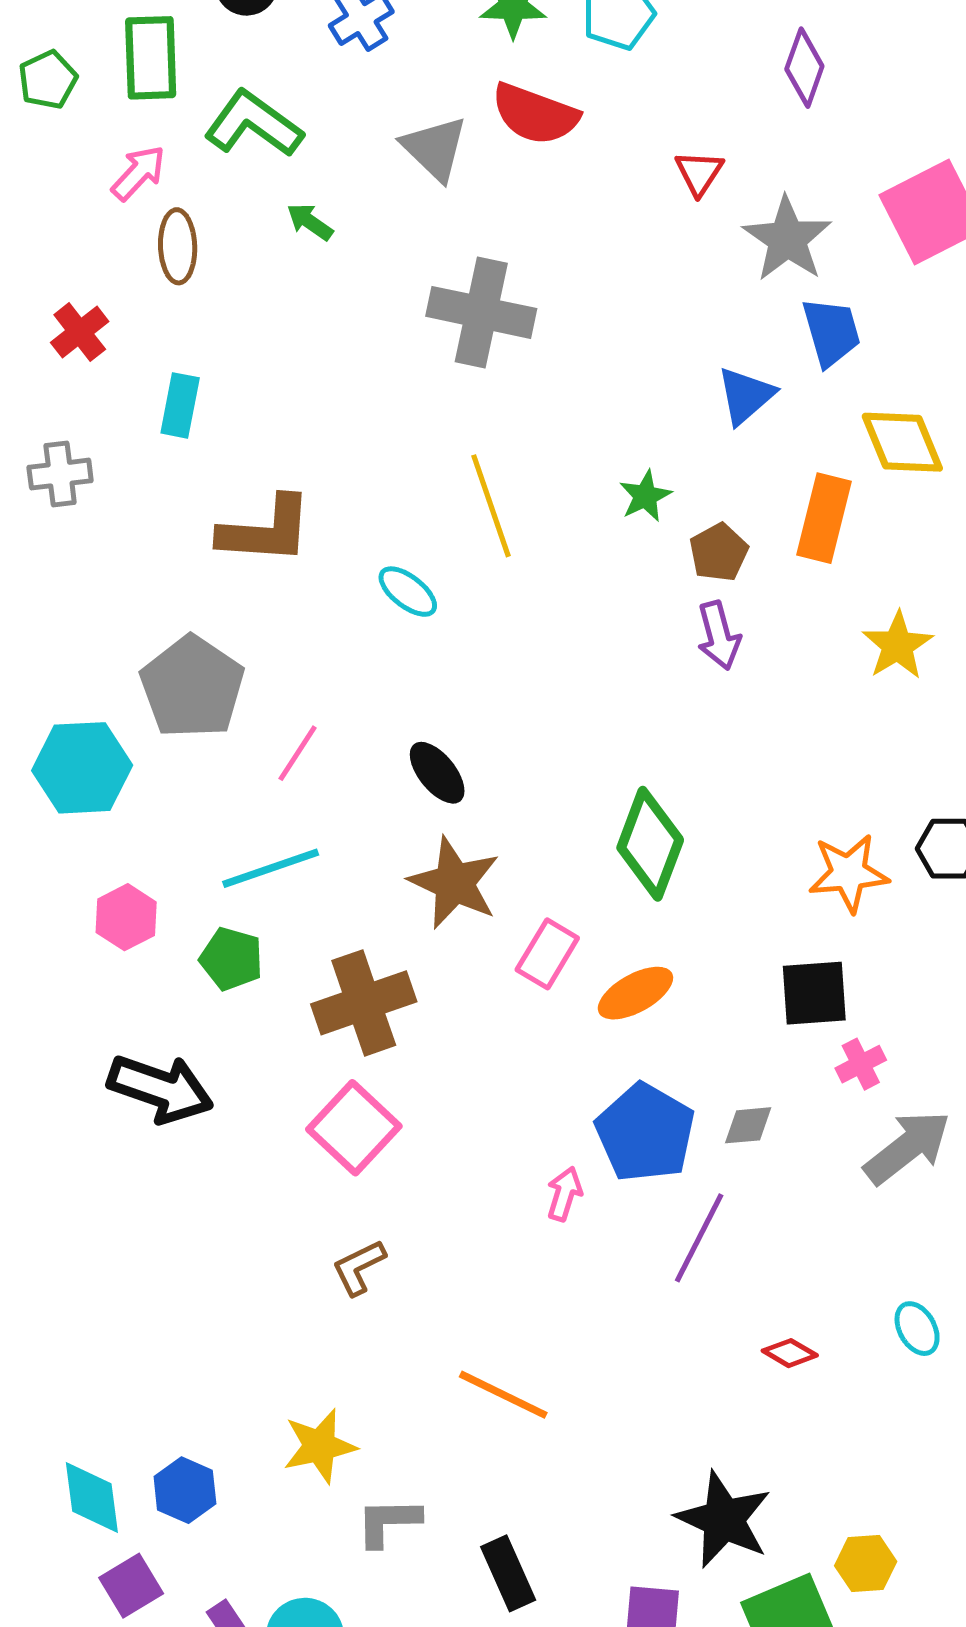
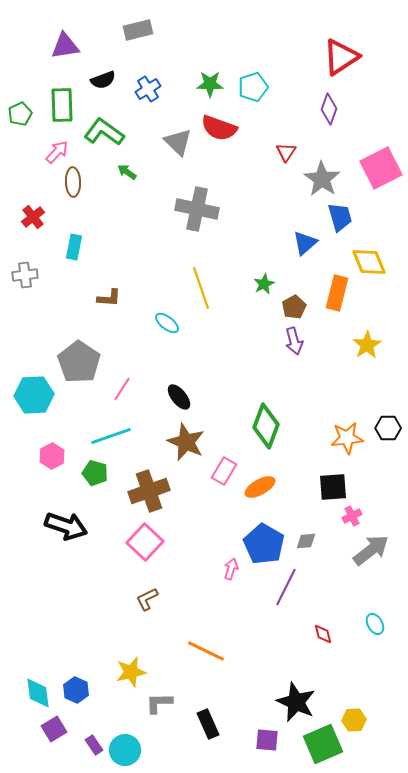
brown L-shape: (266, 530) -> (109, 298), size x0.6
red diamond: (790, 1353) -> (323, 634), turned 45

